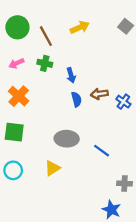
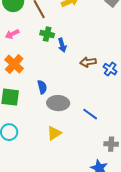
green cross: (45, 63) -> (47, 34), moved
blue semicircle: (76, 99) -> (42, 87), moved
yellow triangle: (52, 168) -> (54, 133), moved

